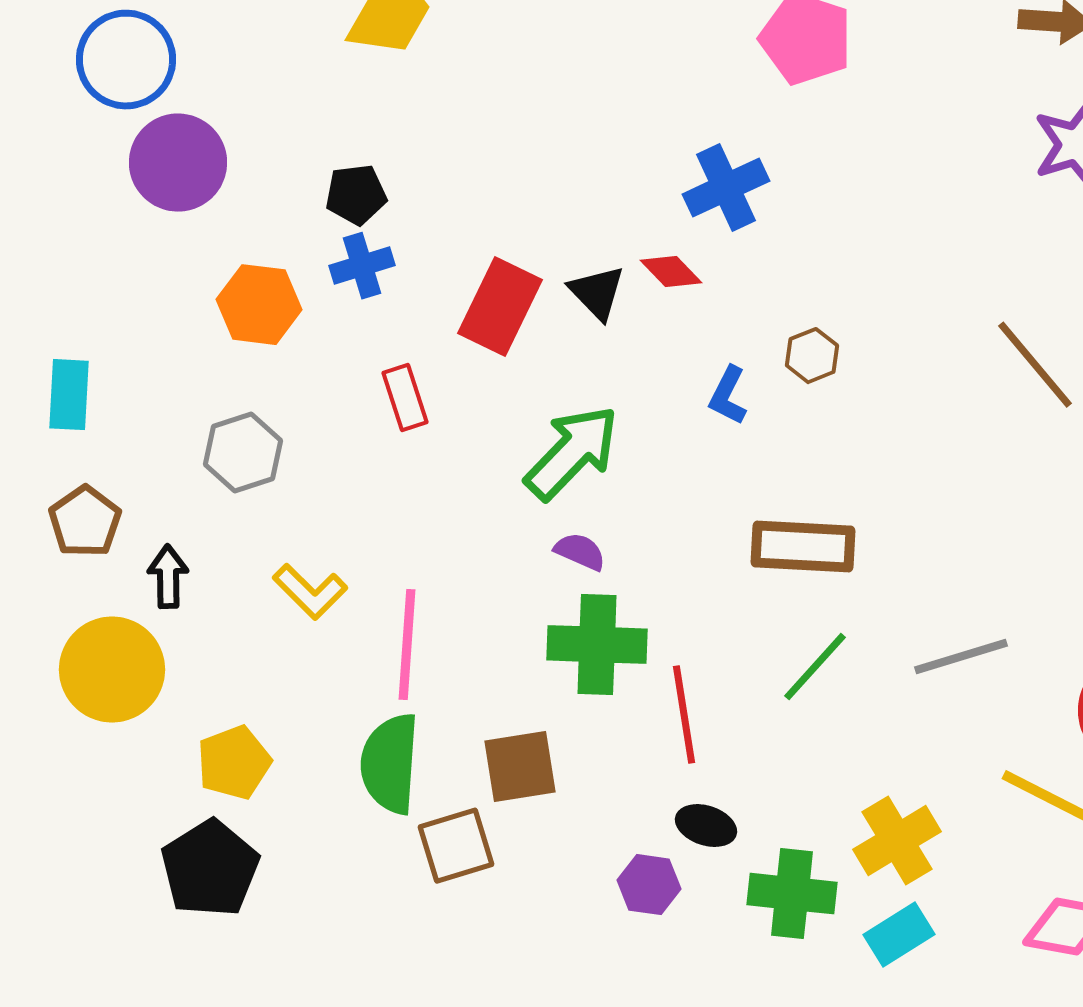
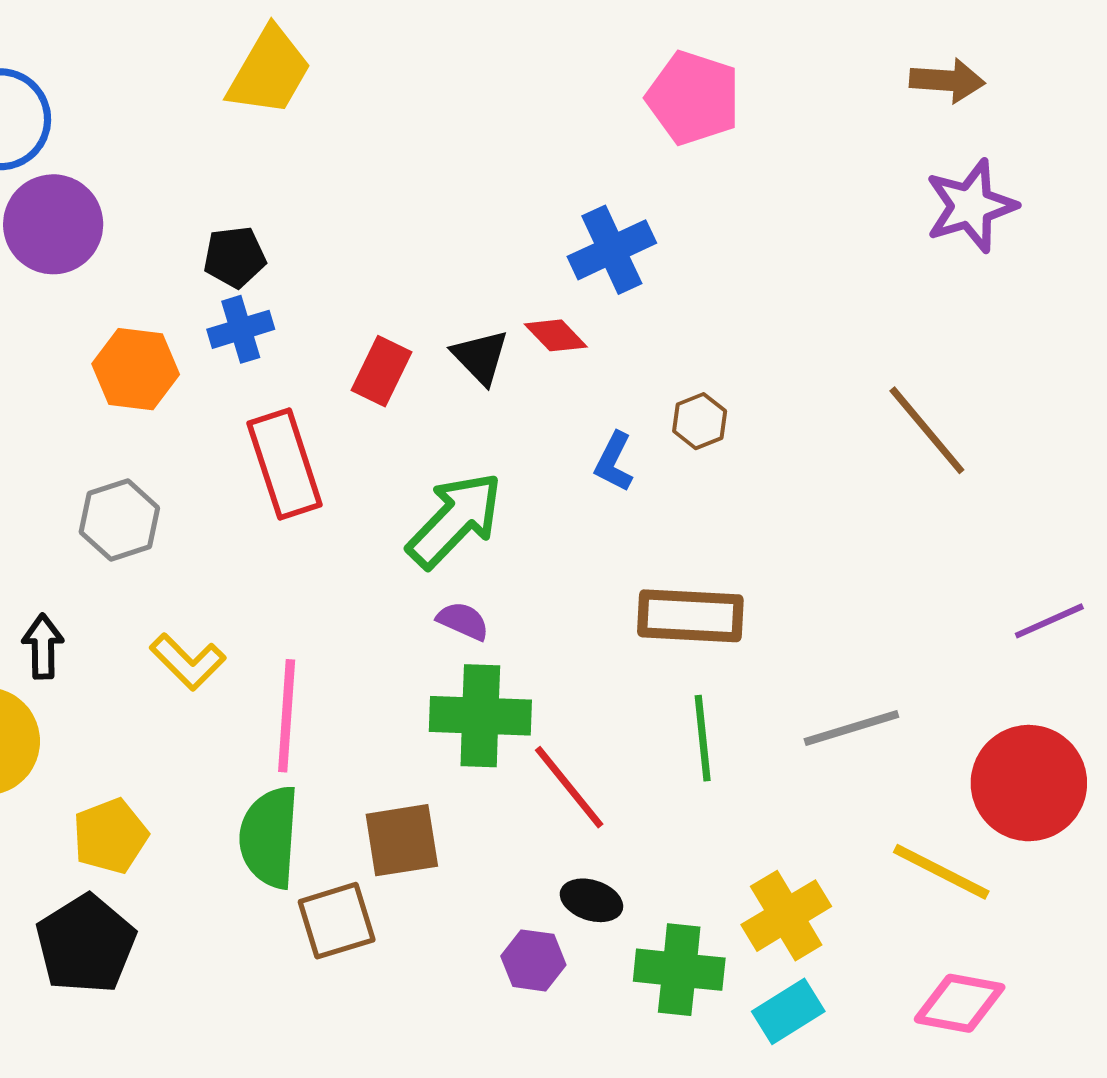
red rectangle: (500, 307) -> (381, 371), size x0.7
red rectangle: (405, 398) -> (285, 464), size x1.6
green line: (815, 667) -> (703, 738), turned -48
red line: (684, 715) -> (569, 787), turned -30

